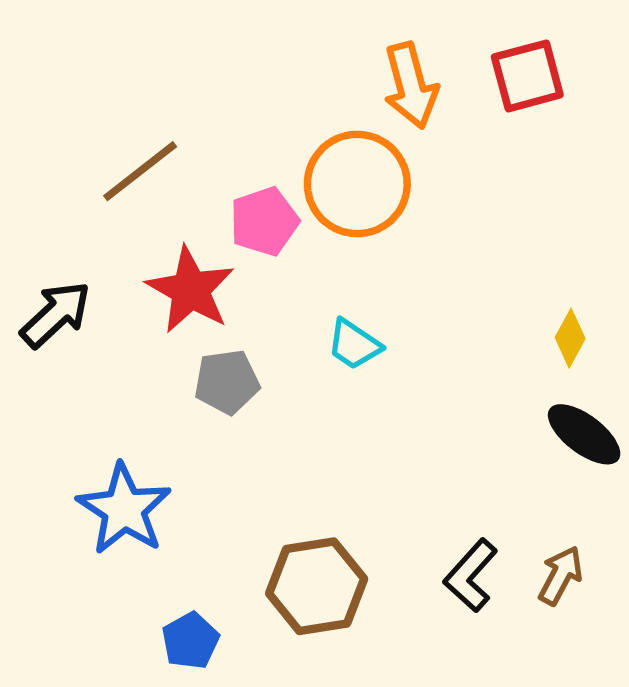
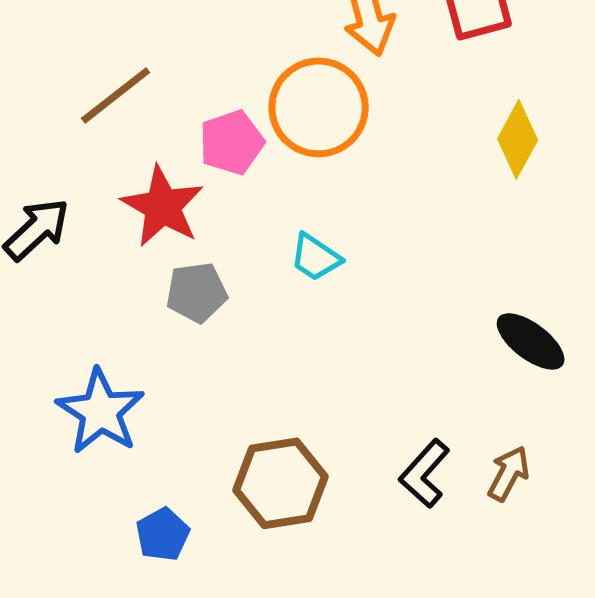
yellow diamond: (570, 338) -> (518, 139), moved, size x1.4

